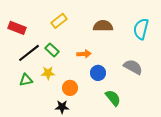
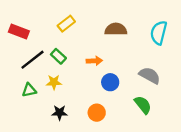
orange circle: (70, 88) -> (97, 113), moved
green semicircle: (113, 98) -> (143, 105), moved
black star: (62, 107) -> (60, 113), moved

